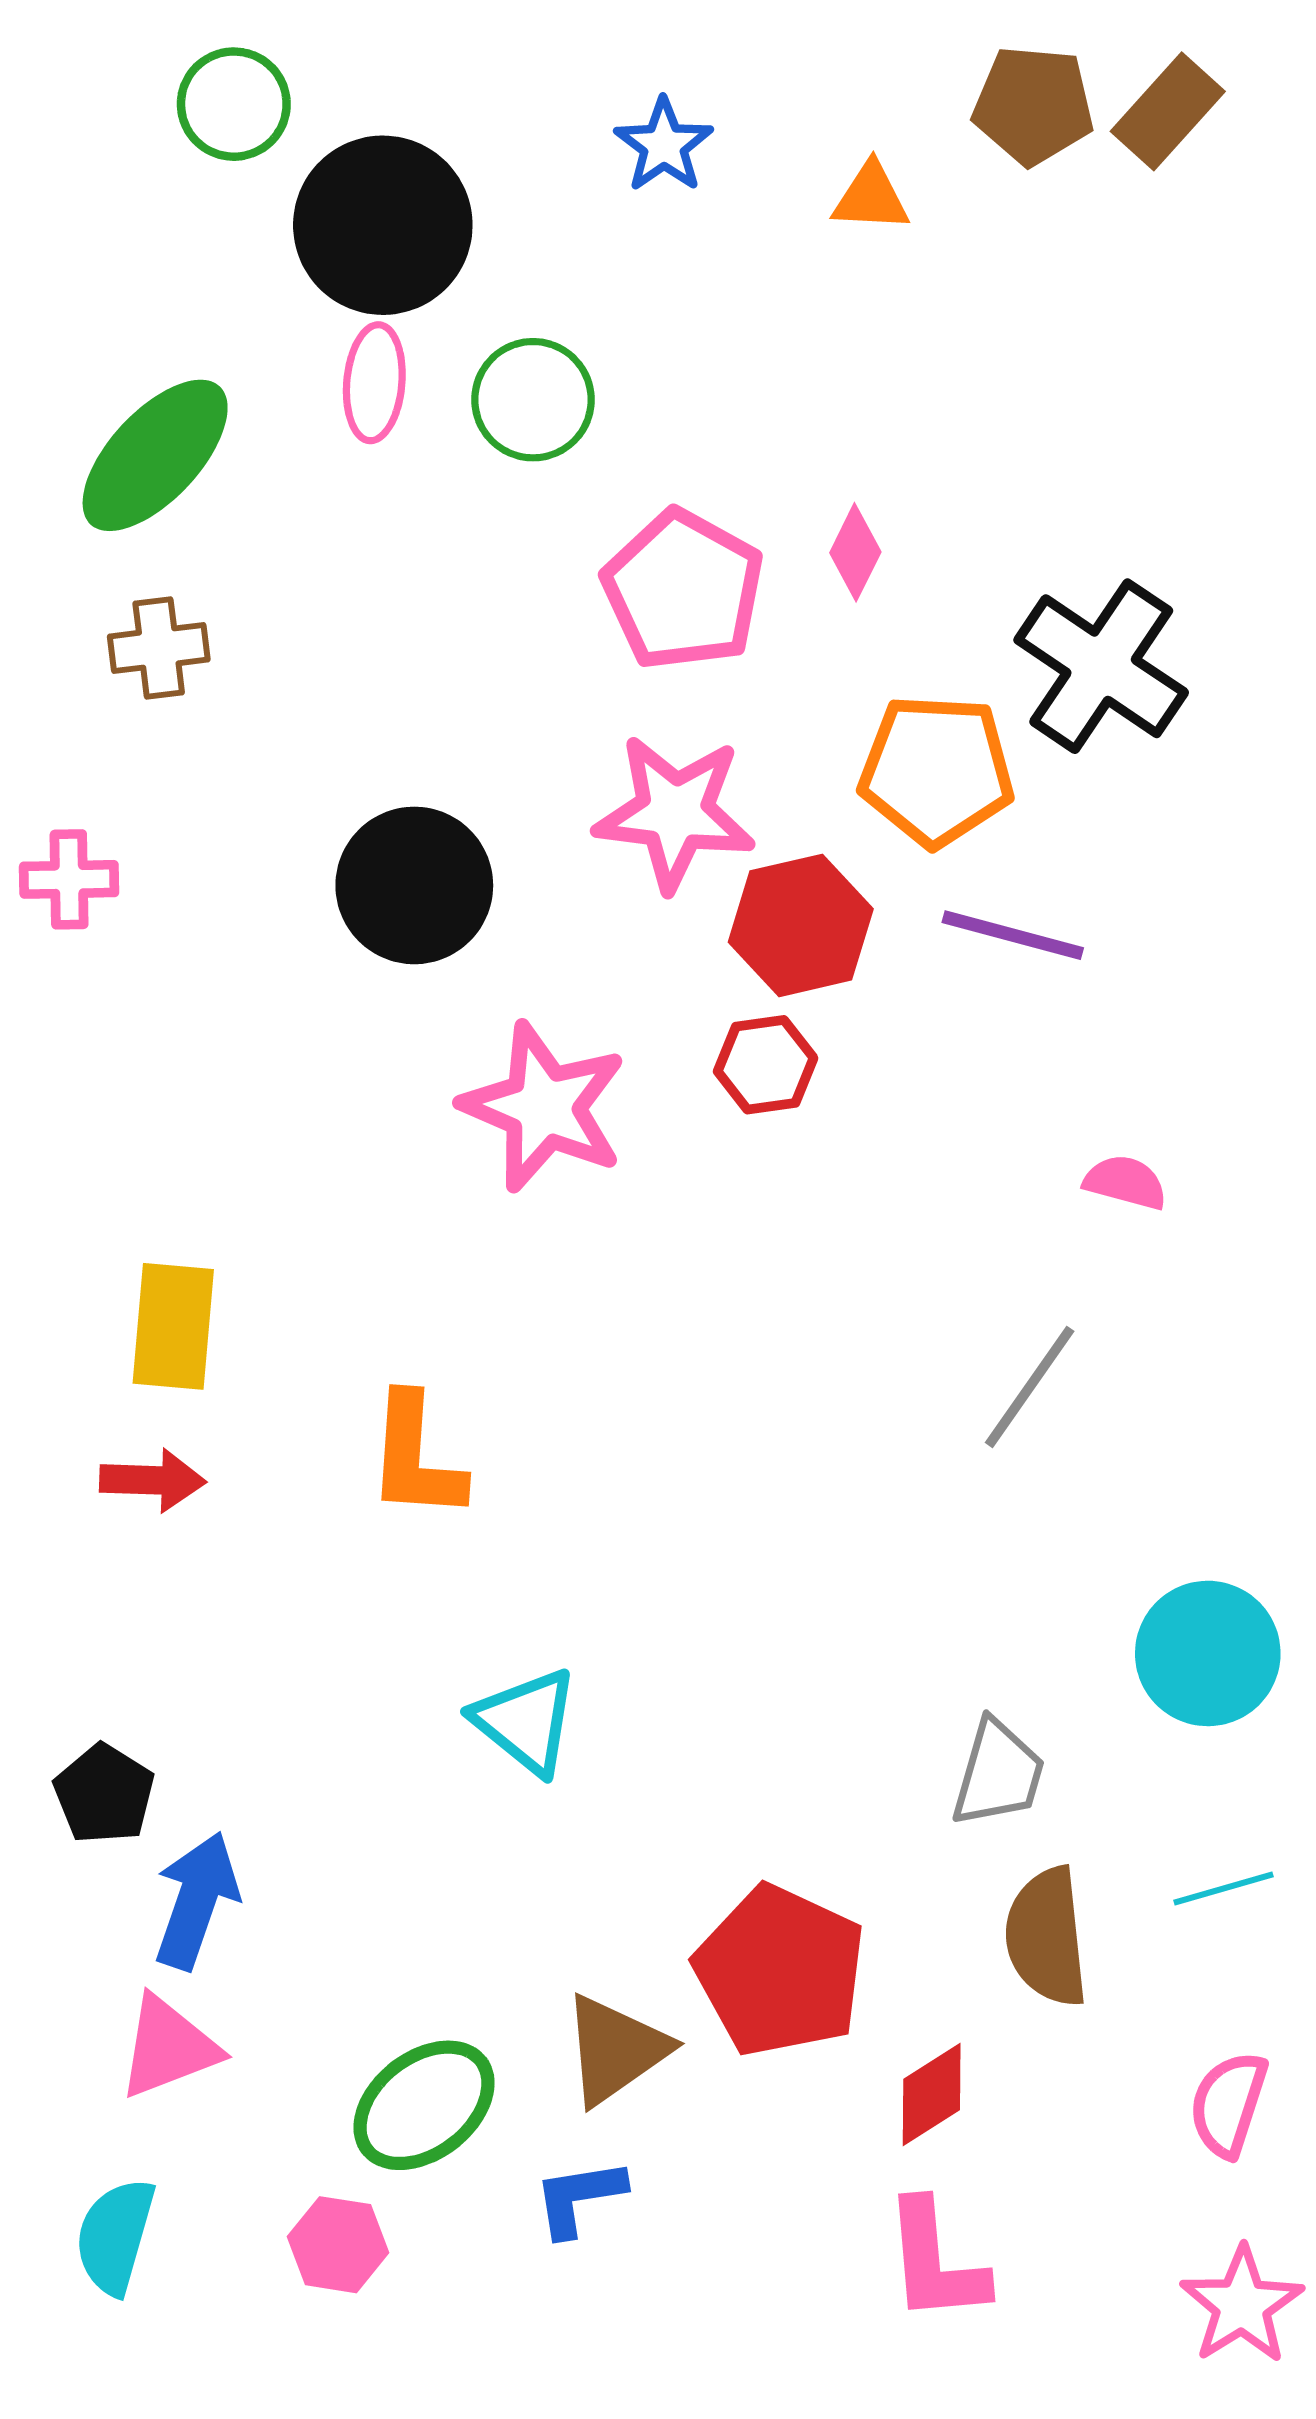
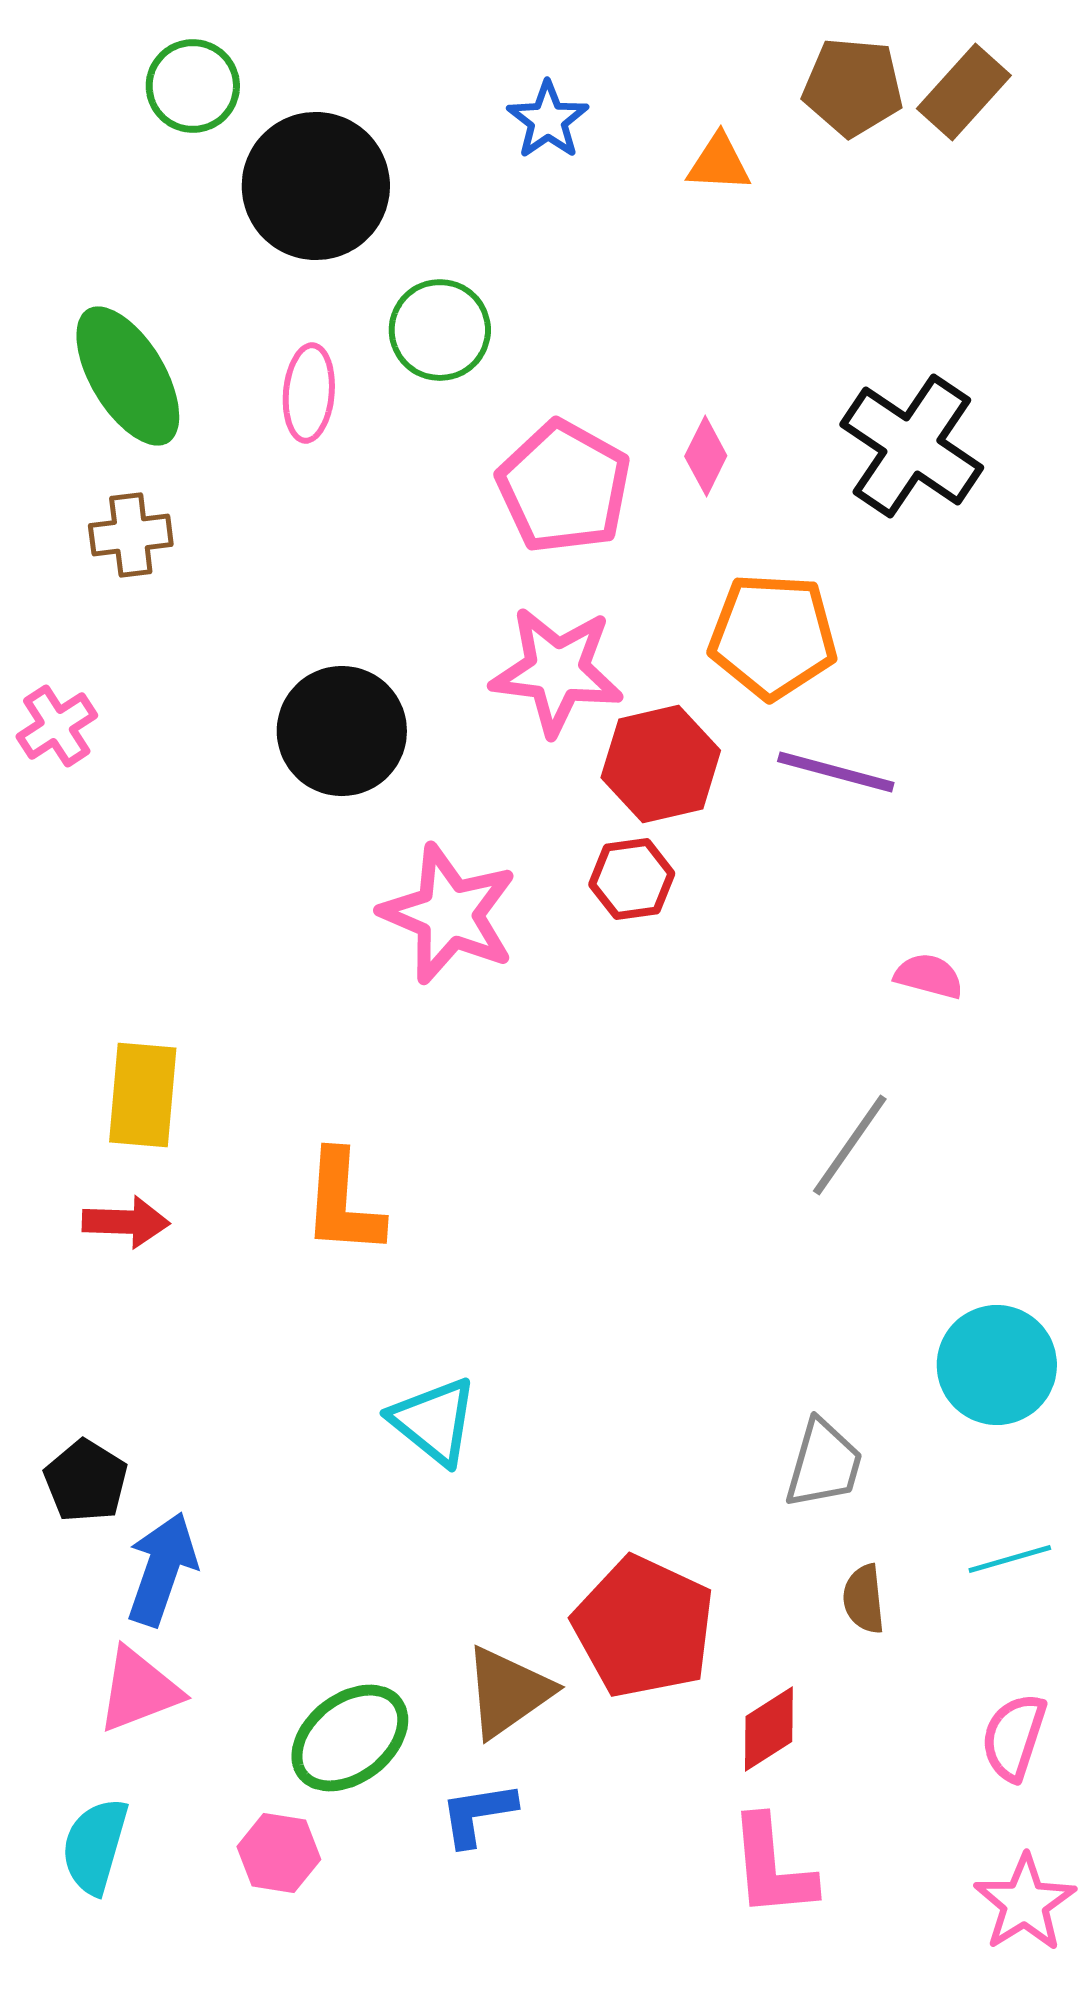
pink ellipse: (374, 383) -> (309, 393), moved
green ellipse: (155, 455) -> (128, 376), turned -74
black cross: (1101, 666) -> (912, 446), moved
pink cross: (69, 879) -> (57, 726), turned -32
brown semicircle: (1047, 1937) -> (864, 1599), size x0.6

